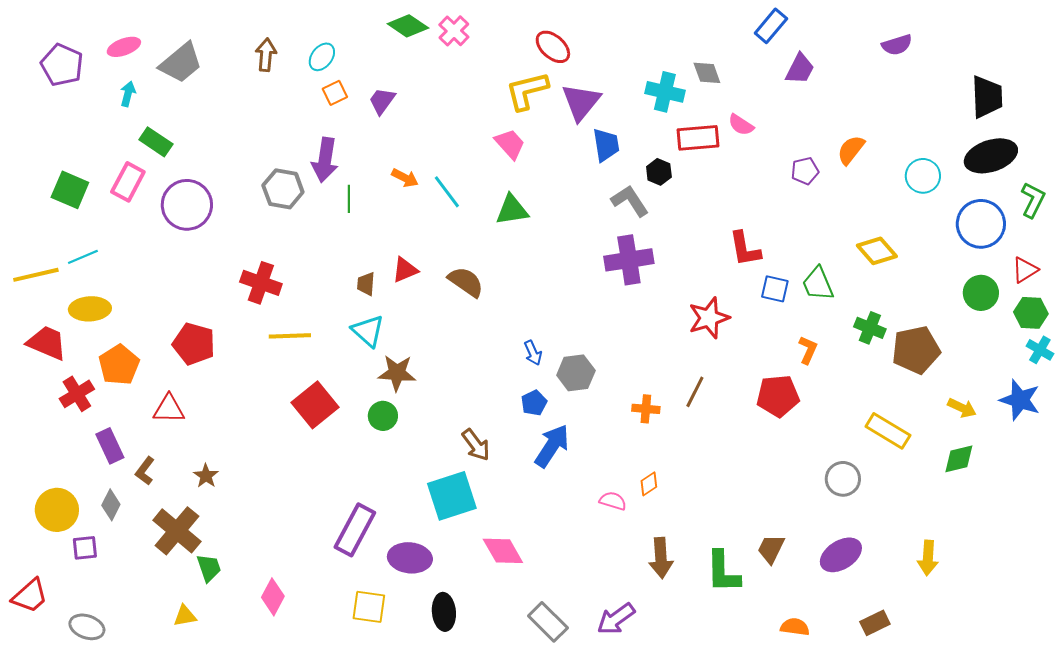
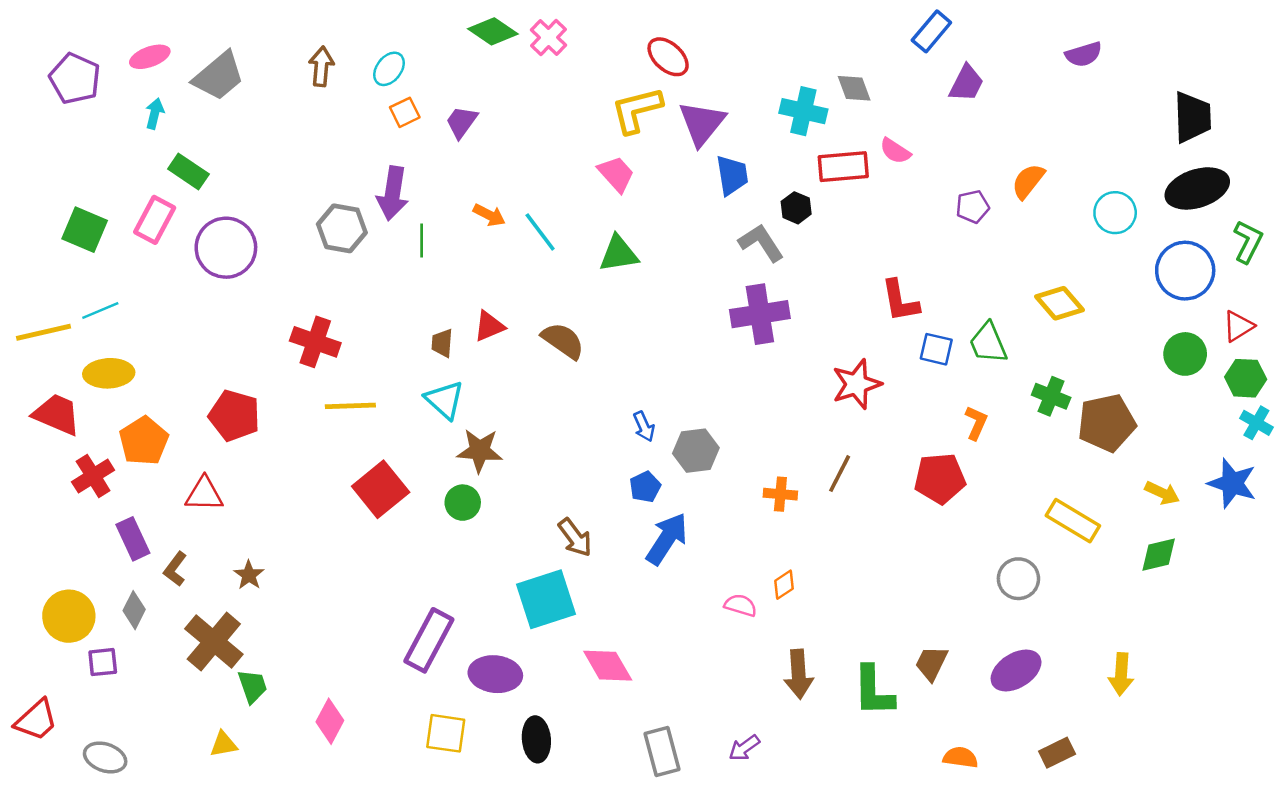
purple arrow: (616, 619) -> (744, 748), size x0.7
gray rectangle: (548, 622) -> (662, 751), turned 30

